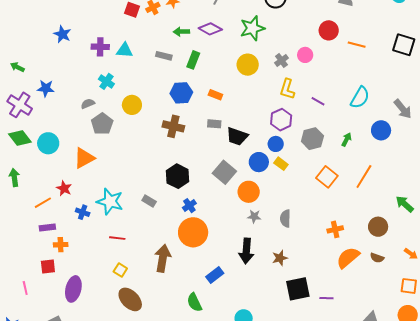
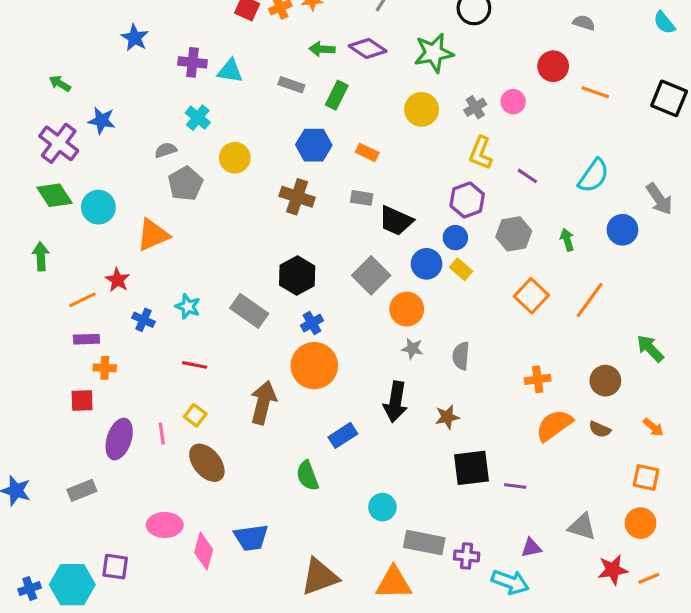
green arrow: (347, 140) -> (567, 240), turned -48
cyan star: (110, 201) -> (188, 306), size x0.6
gray rectangle: (149, 201) -> (249, 311), size x1.6
pink line: (25, 288) -> (162, 434), moved

